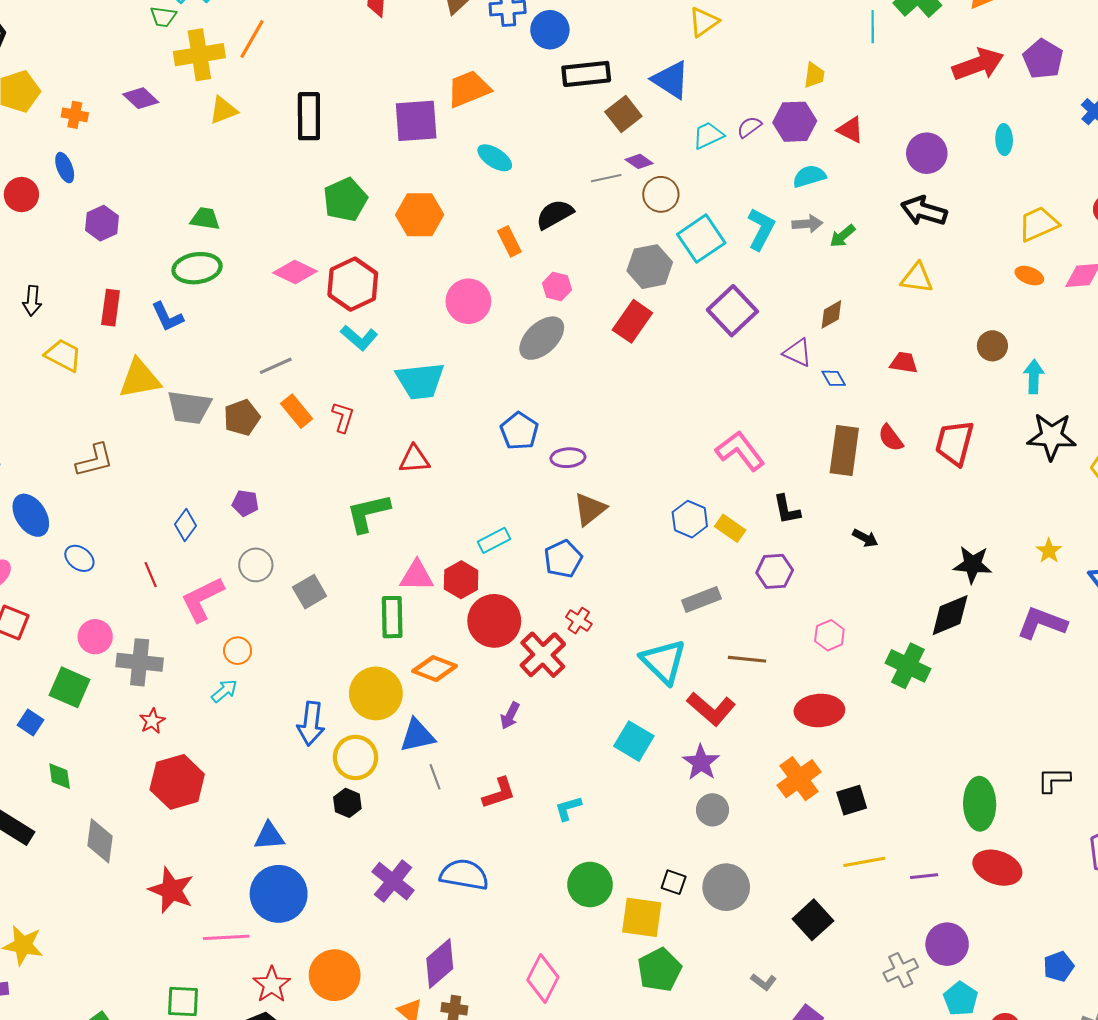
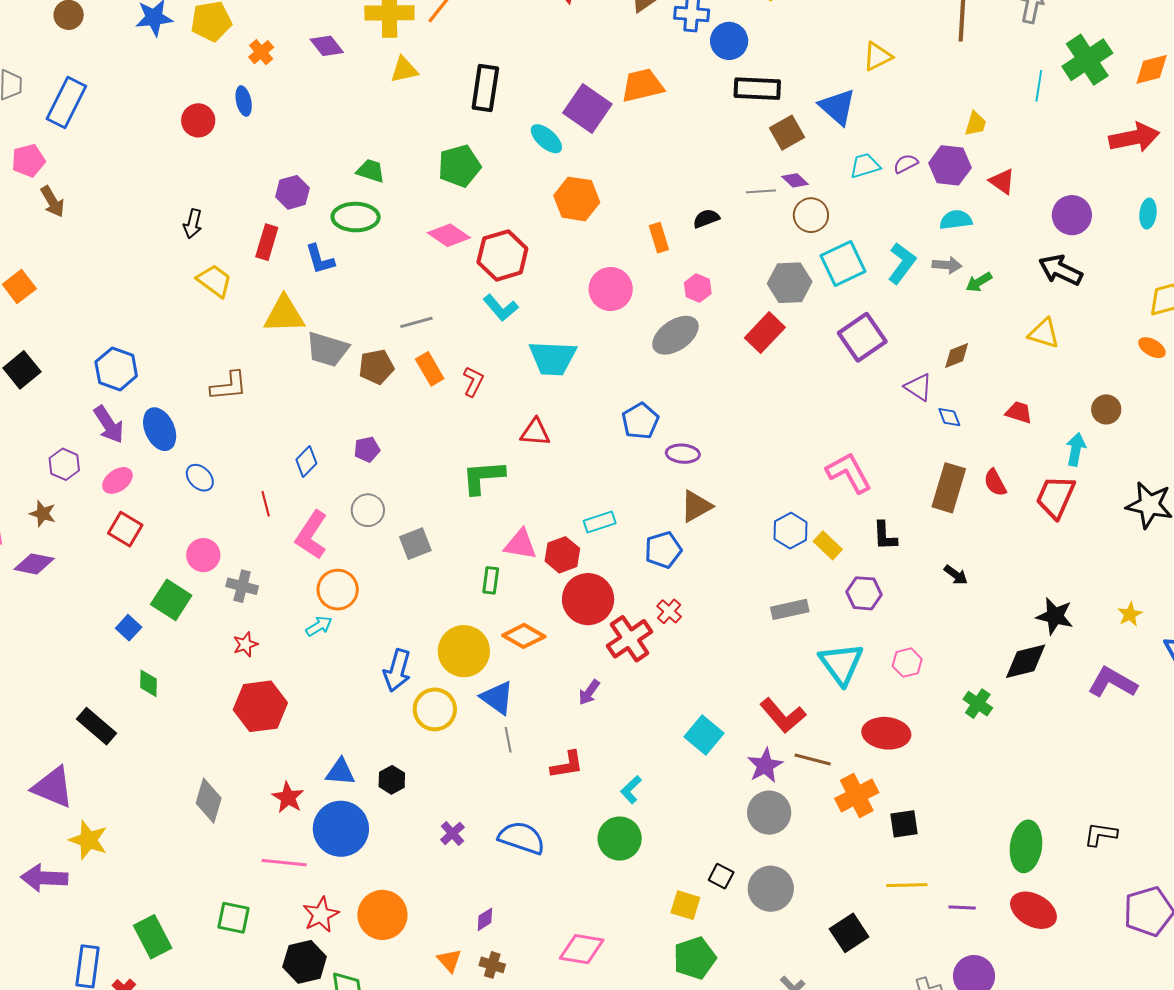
orange cross: (75, 115) -> (261, 52), turned 30
purple square: (416, 121) -> (587, 109), turned 30
cyan ellipse: (495, 158) -> (546, 139), moved
green pentagon: (345, 200) -> (459, 166), moved
black semicircle: (555, 214) -> (706, 219), size x0.7
purple hexagon: (102, 223) -> (293, 192), moved
cyan arrow: (1034, 377) -> (1076, 449), moved
purple pentagon: (245, 503) -> (367, 449), turned -30
pink L-shape: (202, 599) -> (311, 535), turned -39
green rectangle: (392, 617) -> (491, 580), size x0.7
orange circle: (238, 651) -> (338, 590), size x1.5
brown line: (747, 659) -> (813, 759), moved
gray cross: (140, 662) -> (242, 586), size x0.7
cyan triangle: (664, 662) -> (841, 664), moved
green cross: (908, 666) -> (978, 704), size x0.7
blue triangle: (417, 736) -> (497, 698), turned 39
black hexagon: (347, 803) -> (392, 780), moved
cyan L-shape: (568, 808) -> (631, 790), turned -36
gray circle: (713, 810) -> (769, 813), size x1.4
gray diamond: (100, 841) -> (209, 801), moved
purple cross: (393, 881) -> (452, 833), size x0.6
green circle: (590, 885) -> (620, 839), moved
red star: (171, 890) -> (288, 797), moved, size x0.7
yellow square: (642, 917) -> (685, 905), size x0.7
purple diamond: (440, 963) -> (485, 919), size x0.5
pink diamond: (543, 979) -> (582, 949), turned 63

